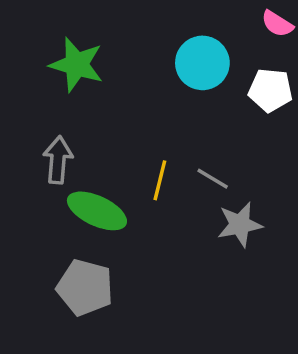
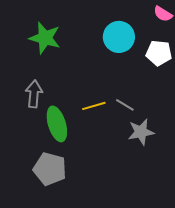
yellow line: (160, 180) -> (94, 106), turned 60
green ellipse: (97, 211) -> (57, 124), turned 48

